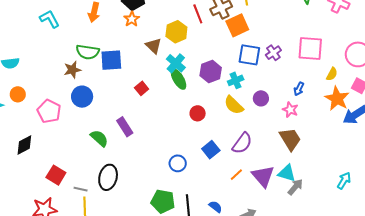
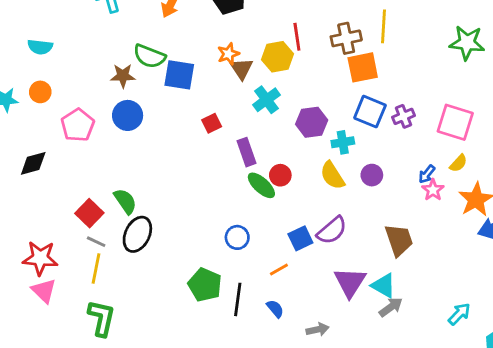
red line: (198, 14) -> (297, 37), moved
orange star: (132, 19) -> (228, 54), moved
yellow semicircle: (332, 74) -> (458, 163), moved
green ellipse: (178, 79) -> (261, 185), moved, turned -30
pink star: (290, 110) -> (433, 190), moved
purple rectangle: (125, 127) -> (246, 152), moved
green semicircle: (99, 138) -> (125, 201), moved
blue square: (211, 150) -> (300, 238), moved
red square: (56, 175) -> (89, 213), moved
orange line: (236, 175) -> (279, 269), moved

